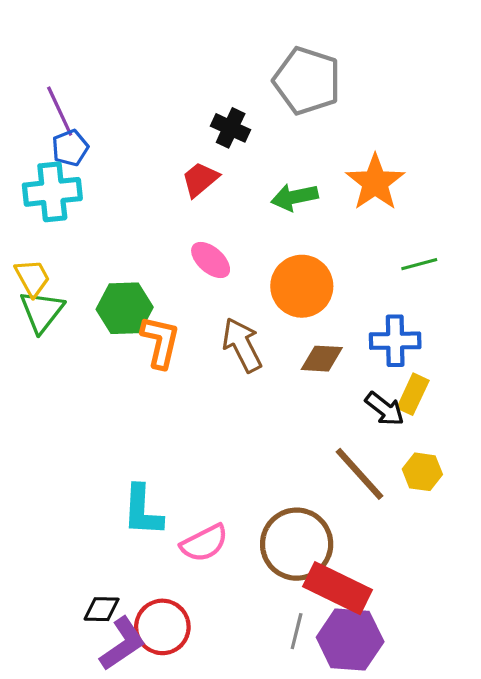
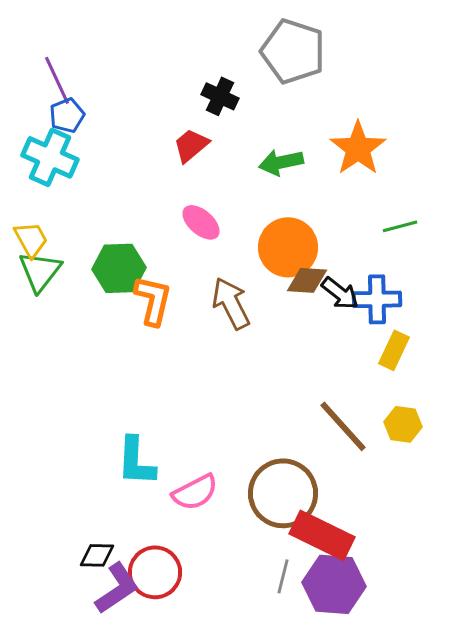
cyan cross: (52, 192) -> (50, 157), turned 30
brown diamond: (322, 359) -> (307, 280), moved
black arrow: (385, 409) -> (340, 293), moved

